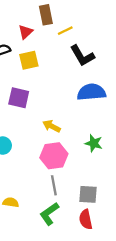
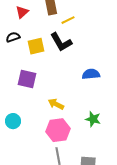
red triangle: (25, 32) -> (22, 12), moved
black L-shape: (82, 56) -> (61, 42), moved
blue semicircle: (91, 92) -> (91, 74), size x0.7

